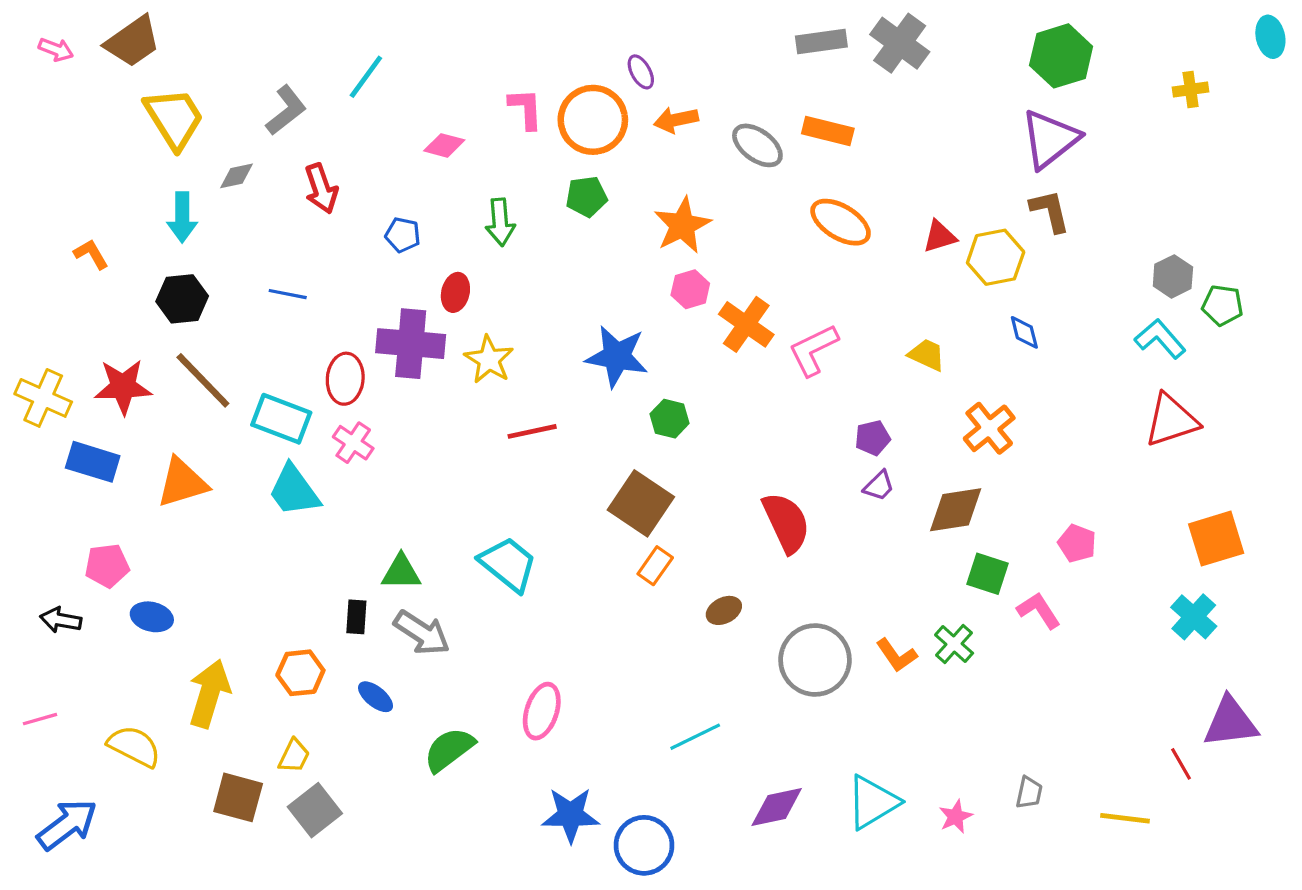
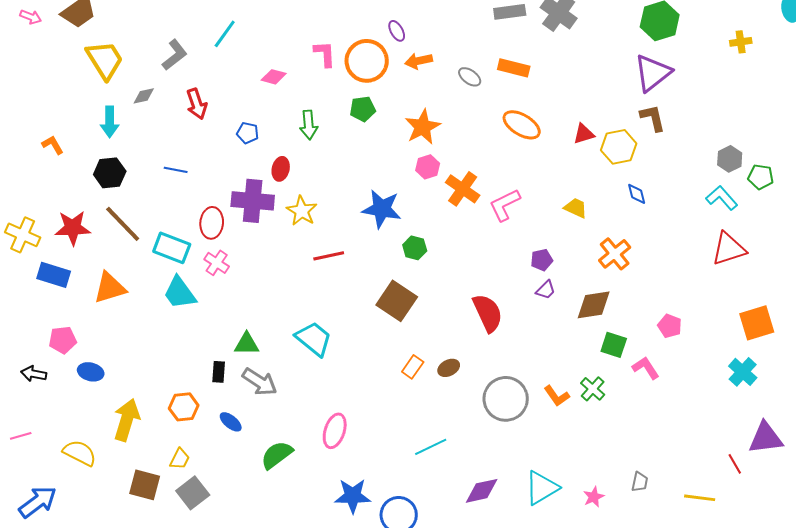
gray ellipse: (757, 145) -> (470, 77), size x0.7
orange rectangle: (655, 566) -> (413, 367), moved

